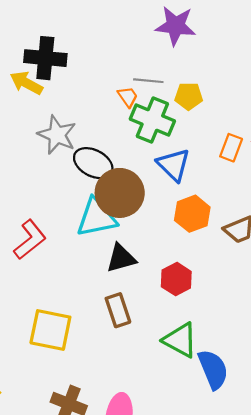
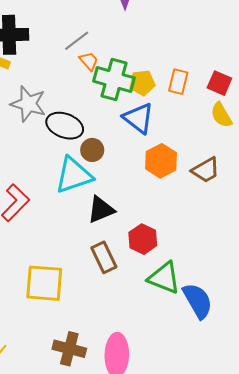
gray line: (148, 81) -> (77, 41), moved, turned -36
yellow pentagon: (189, 96) -> (142, 83), moved
orange rectangle: (231, 148) -> (178, 82), moved
brown circle: (120, 193) -> (92, 150), size x0.5
red hexagon: (176, 279) -> (143, 239), moved

